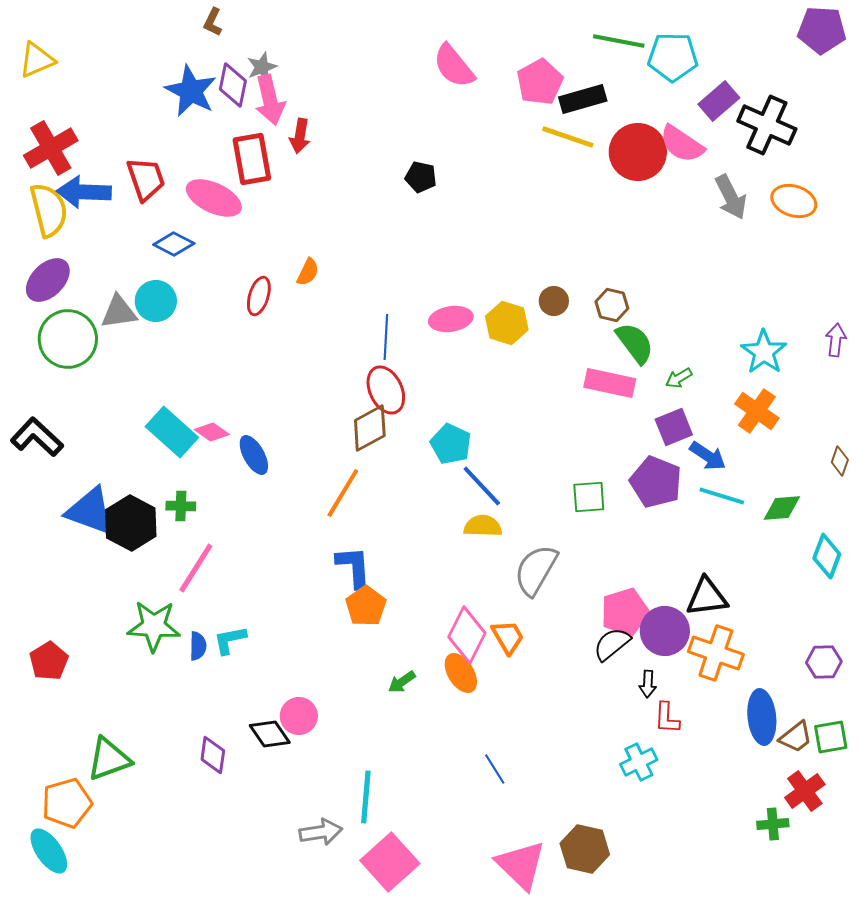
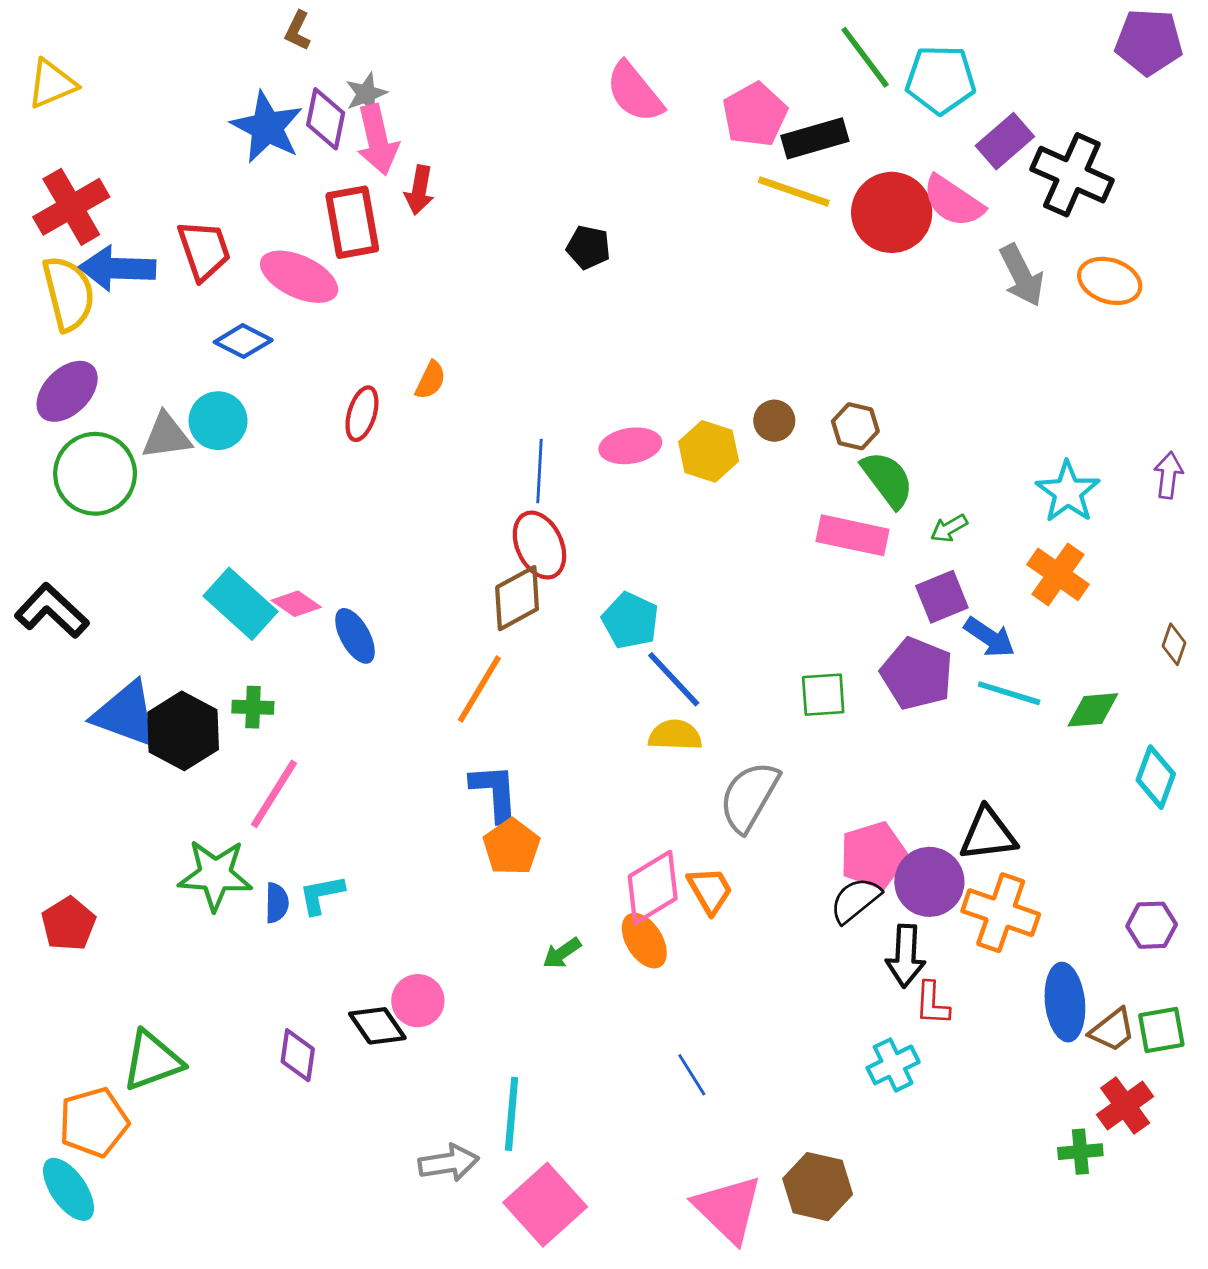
green line: (619, 41) -> (865, 57), turned 42
pink diamond: (467, 635) -> (653, 887), turned 32
black arrow: (648, 684) -> (906, 956), size x1.6

